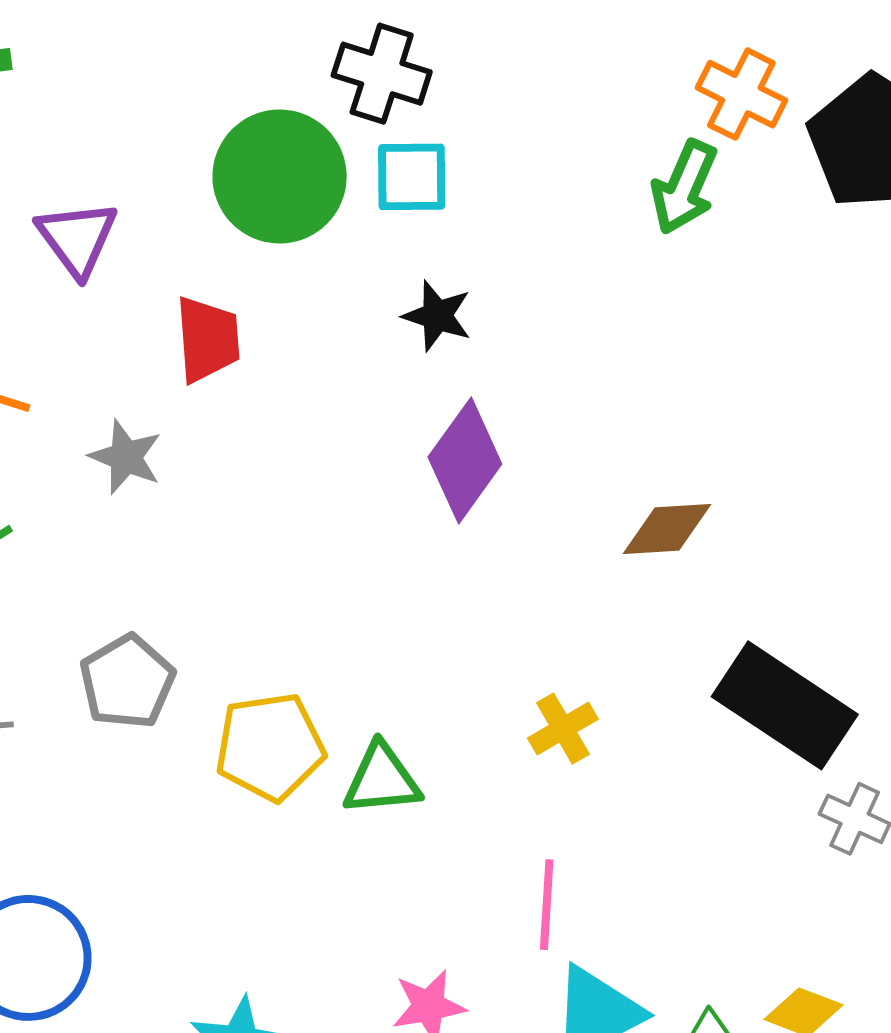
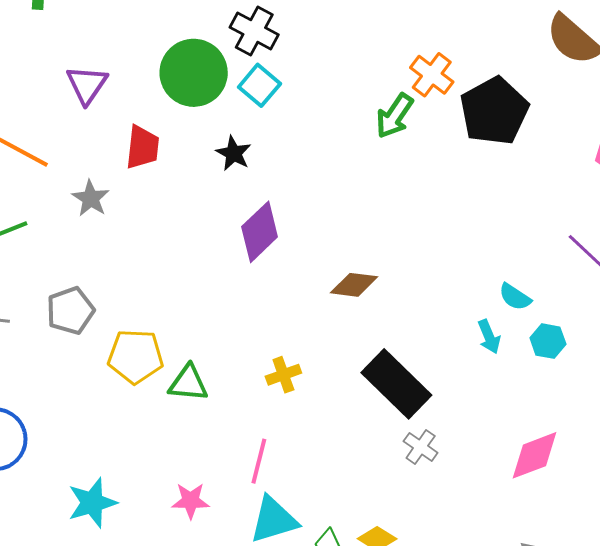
cyan square: (412, 177) -> (259, 85), turned 30
black star: (437, 316) -> (234, 153), moved

